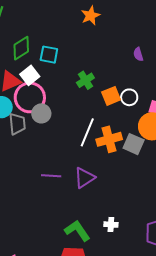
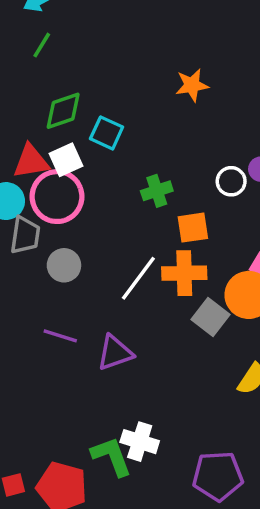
white circle: (129, 97) -> (231, 181), moved
gray circle: (41, 113) -> (64, 265), moved
orange cross: (109, 139) -> (184, 273), moved
white cross: (111, 225) -> (140, 442), size x1.5
green L-shape: (77, 231) -> (111, 456), moved

